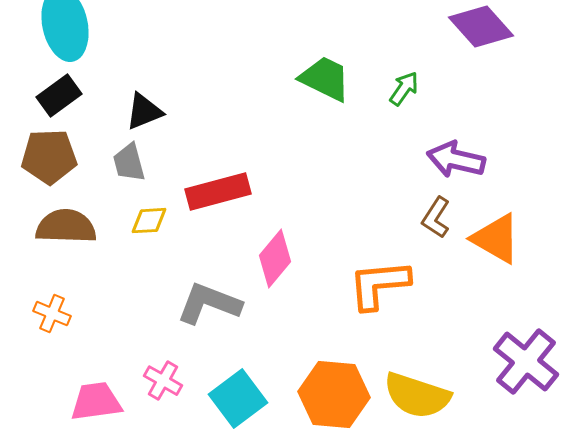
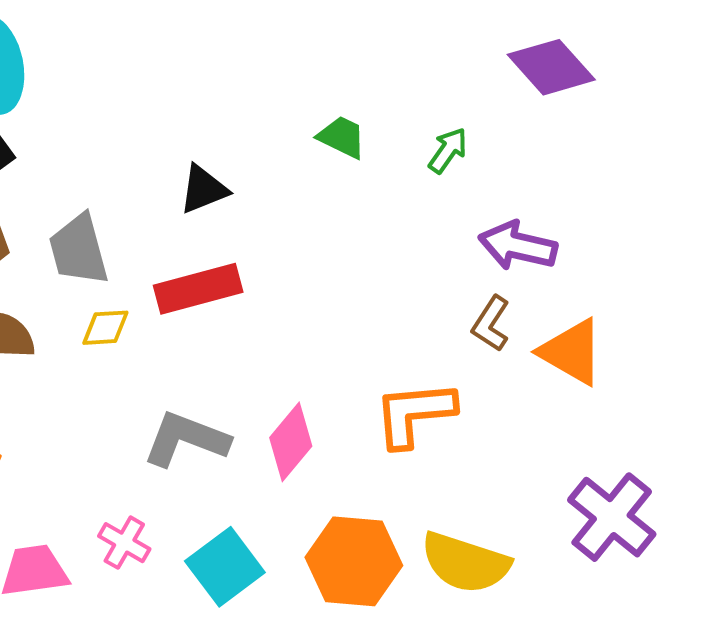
green trapezoid: (325, 79) -> (342, 137), size x0.7
black triangle: (144, 112) -> (203, 189), moved
gray trapezoid: (129, 163) -> (79, 250), size x1.4
pink diamond: (275, 259) -> (291, 442), moved

